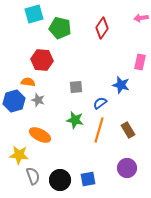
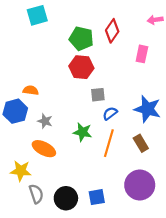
green pentagon: (60, 28) -> (81, 39), moved
red hexagon: (42, 60) -> (81, 67), moved
pink rectangle: (140, 62) -> (142, 54), moved
blue star: (121, 85) -> (147, 109), moved, size x1.4
gray square: (76, 87) -> (98, 95), moved
gray star: (38, 100) -> (45, 121), moved
purple circle: (127, 168) -> (140, 185), size x1.4

